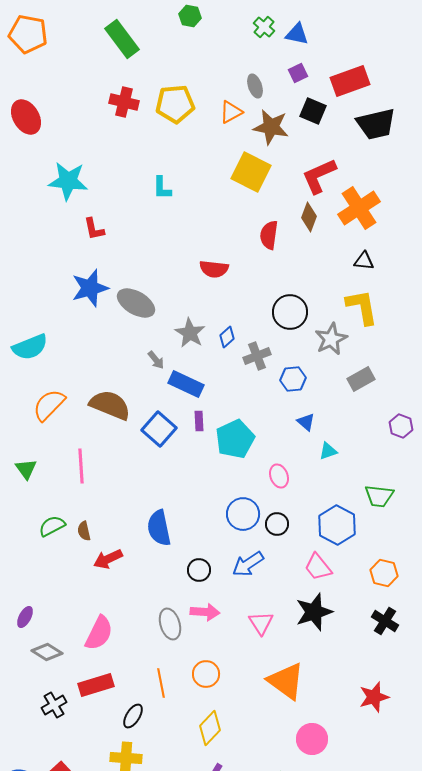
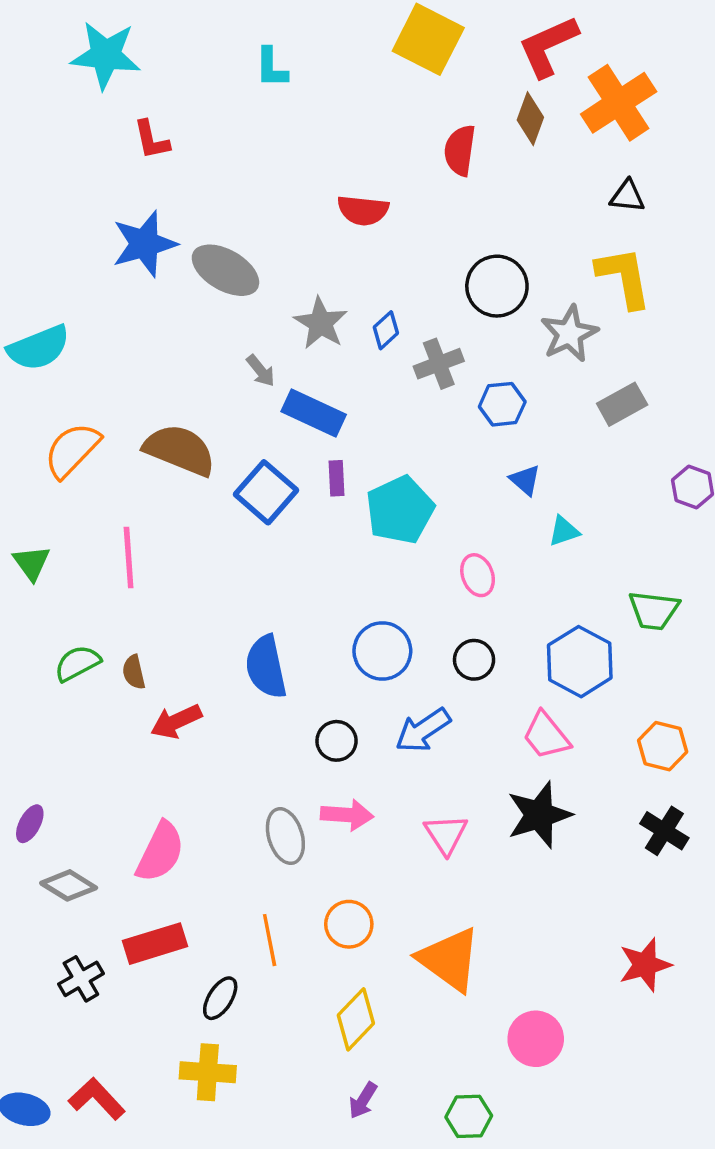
blue circle: (243, 514) -> (382, 651), moved
orange triangle: (286, 681) -> (449, 959), moved

